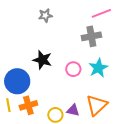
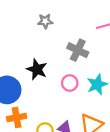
gray cross: (91, 36) -> (78, 50), moved, turned 30

